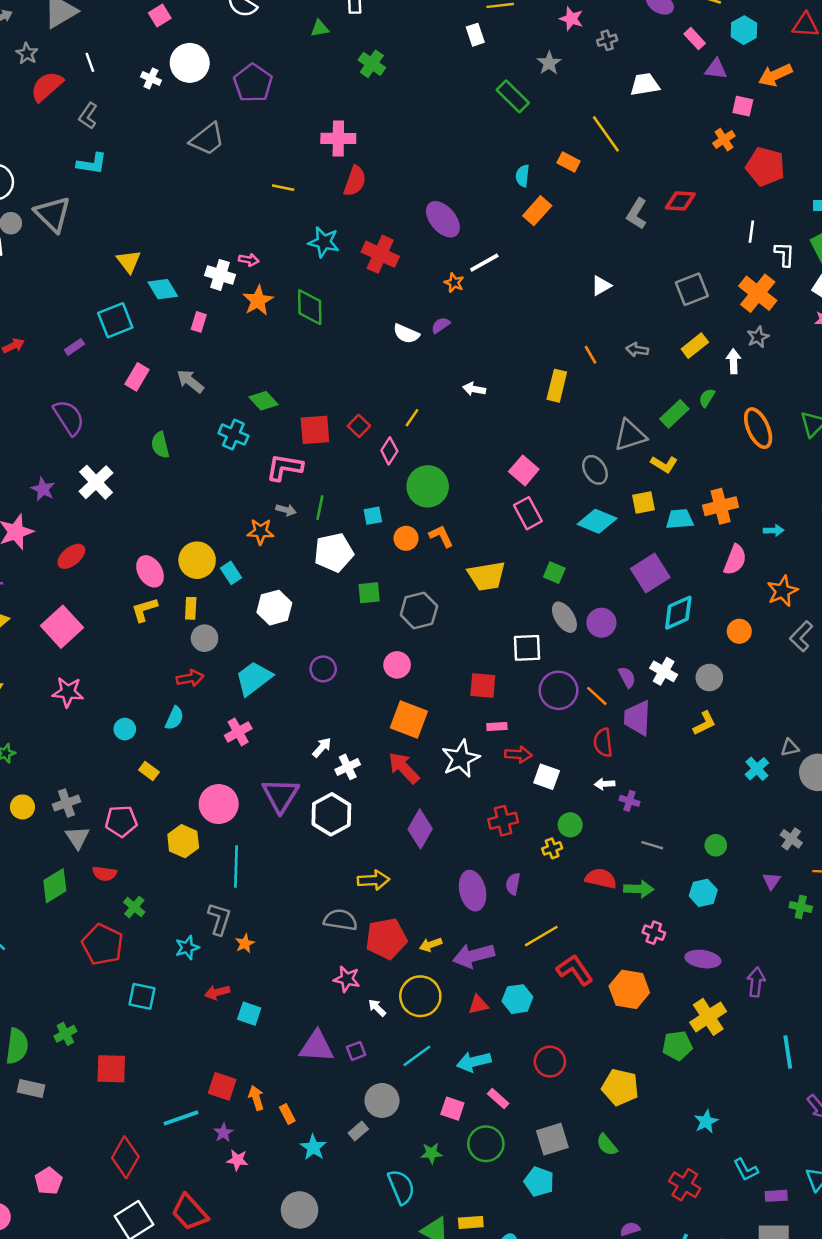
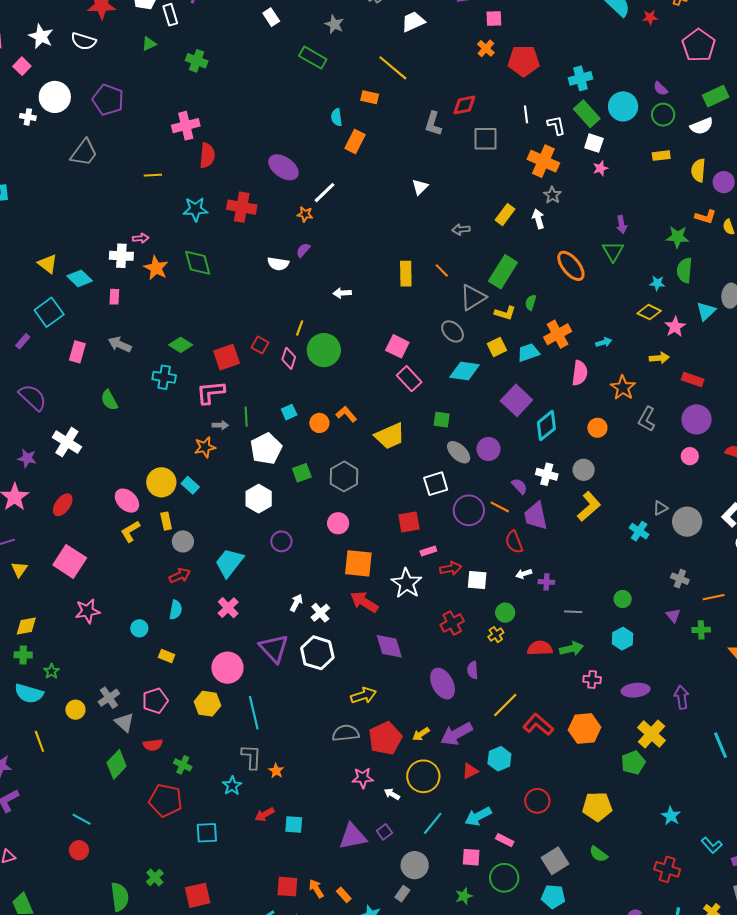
gray square: (692, 289) -> (486, 139), moved, turned 36
orange line: (591, 355) -> (442, 270), moved
green semicircle: (707, 398) -> (531, 302), moved
green rectangle: (674, 414) -> (503, 272), size x1.4
green circle: (428, 486) -> (324, 350), moved
white hexagon: (274, 608) -> (259, 499), moved
yellow L-shape: (704, 723) -> (589, 506), size x1.4
purple diamond: (420, 829) -> (389, 646), turned -32

